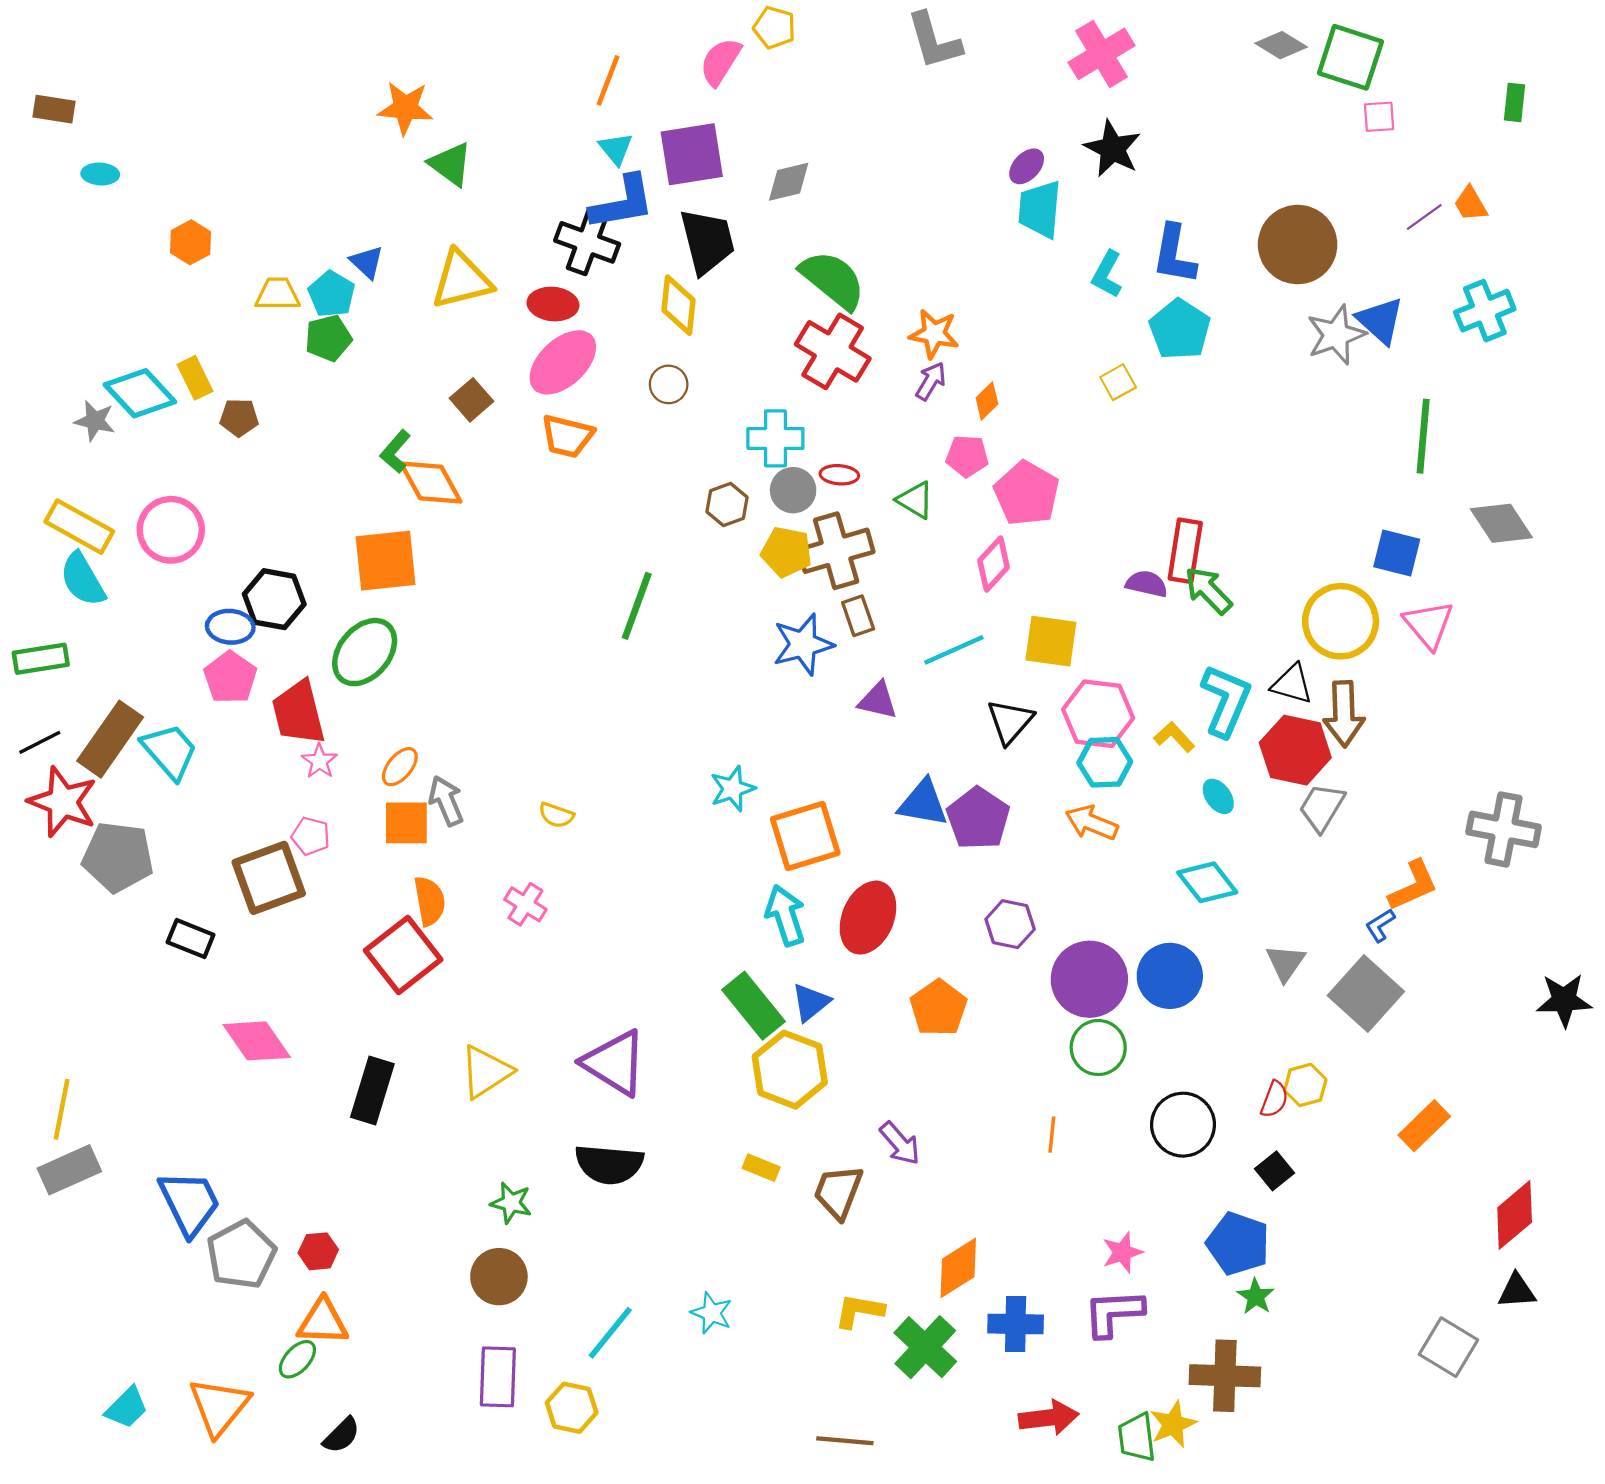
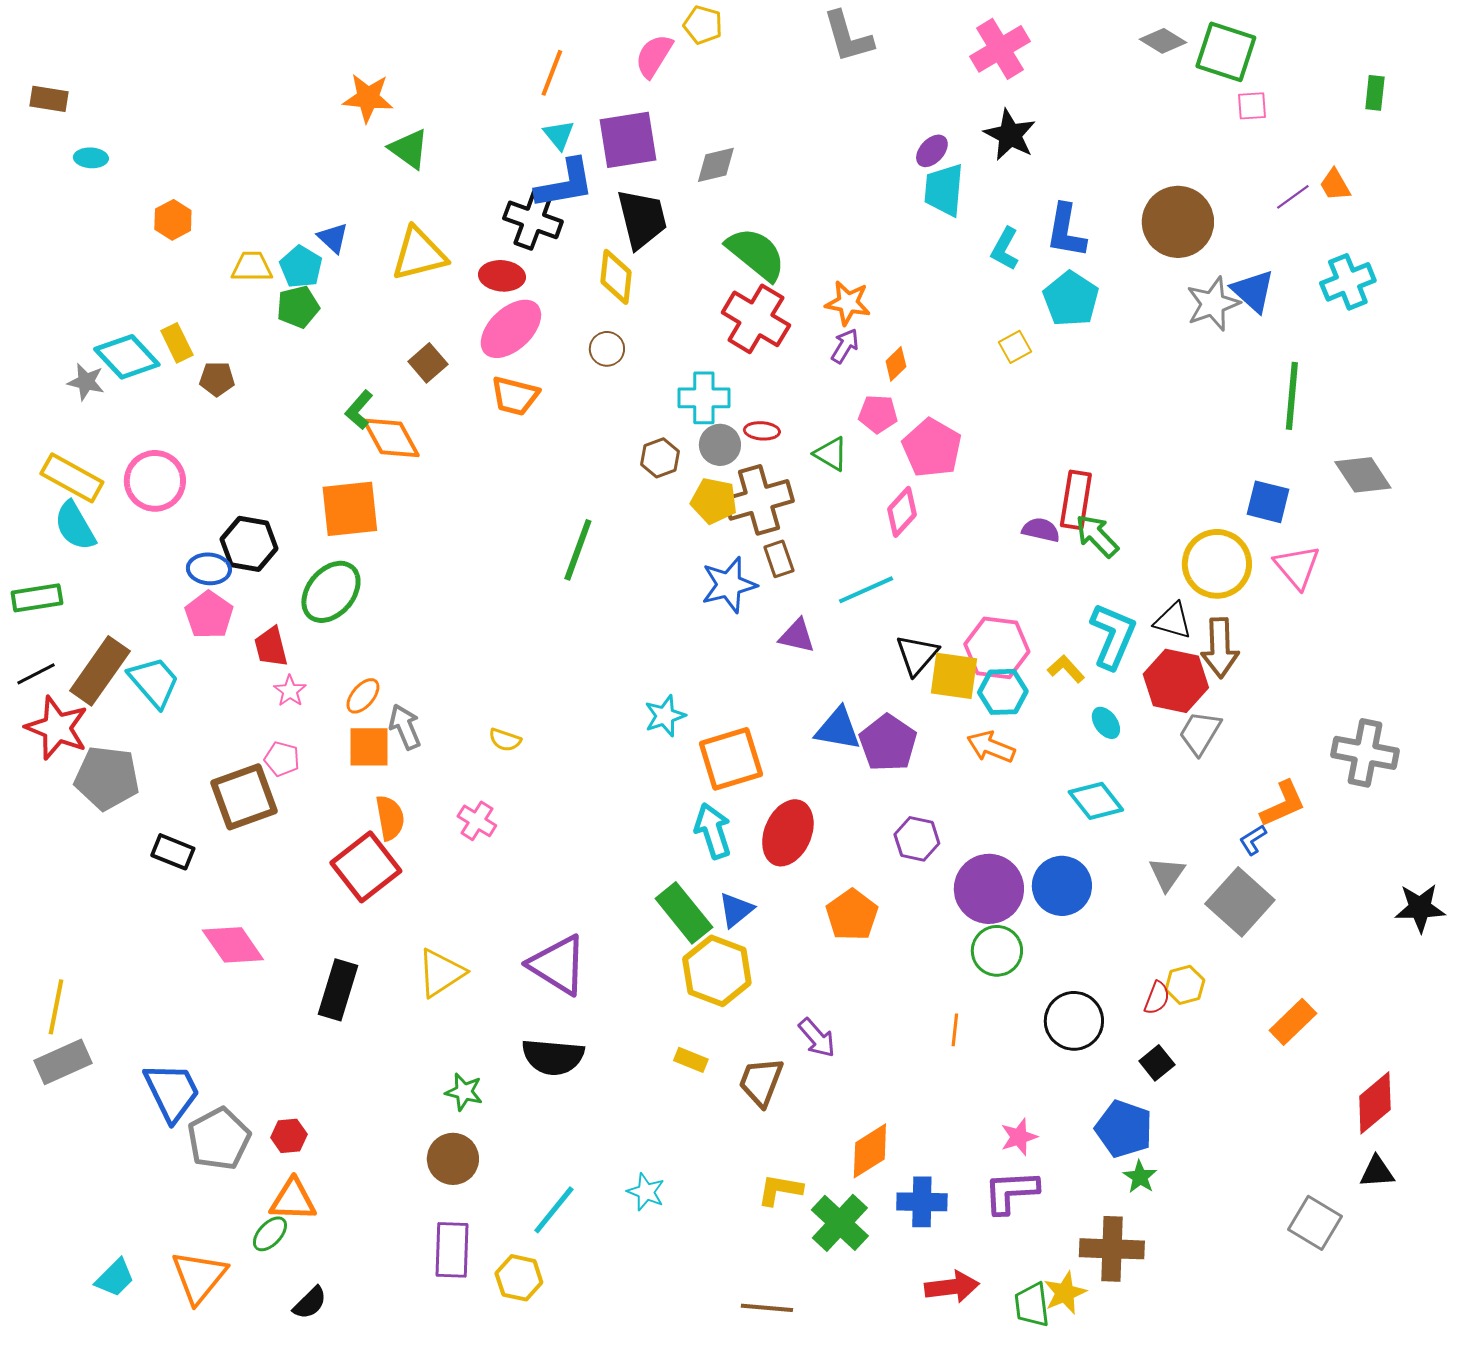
yellow square: (1051, 641) -> (954, 676), moved
red trapezoid: (299, 713) -> (271, 647), size x0.7

